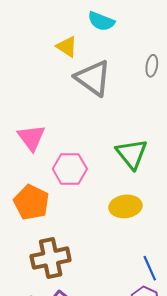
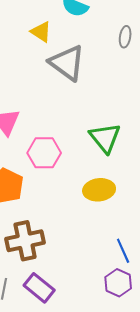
gray ellipse: (152, 66) -> (125, 37), moved

